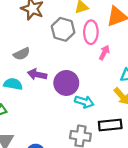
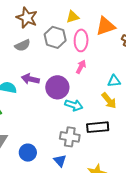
pink arrow: (104, 53) -> (81, 67), moved
gray semicircle: (22, 54) -> (23, 45), moved

